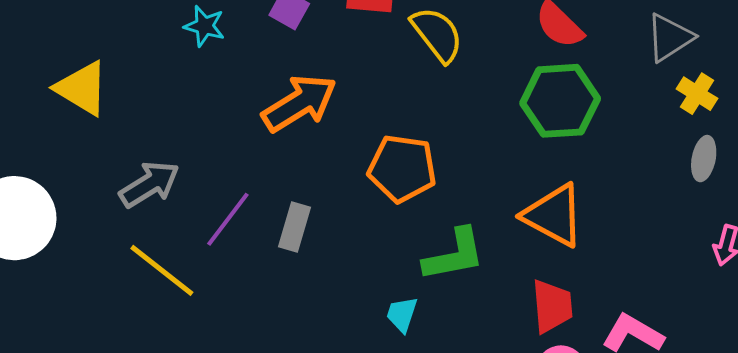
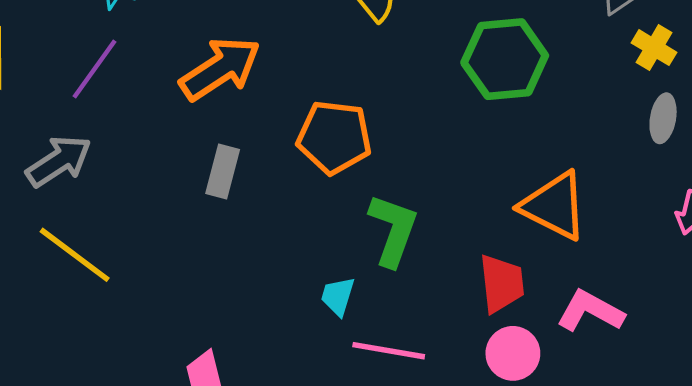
orange triangle: (554, 215) -> (554, 206), moved
purple line: (228, 219) -> (95, 69), moved
gray rectangle: (294, 227) -> (223, 171), moved
green L-shape: (454, 255) -> (393, 230), turned -58

